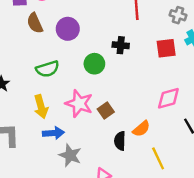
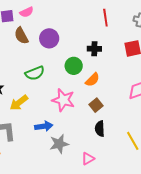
yellow arrow: (41, 107) -> (19, 103), moved, turned 72
brown square: (106, 111) -> (96, 105), moved
orange semicircle: (141, 129) -> (92, 80), moved
gray star: (70, 155) -> (59, 144), turned -30

